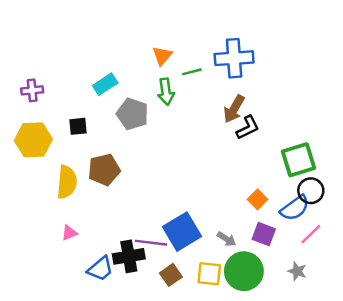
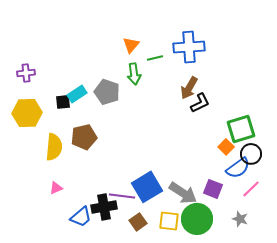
cyan rectangle: (105, 84) -> (77, 94), moved
orange square: (258, 199) -> (226, 147), moved
gray arrow: (227, 239) -> (183, 193), size x1.8

